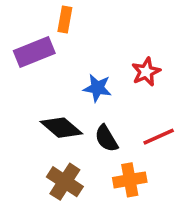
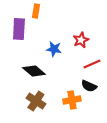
purple rectangle: (34, 52) -> (19, 29), turned -65
red line: (159, 137) -> (92, 64), moved
black semicircle: (106, 138) -> (89, 86), moved, turned -35

